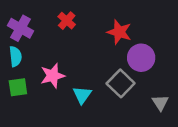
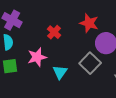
red cross: (67, 21) -> (54, 32), moved

